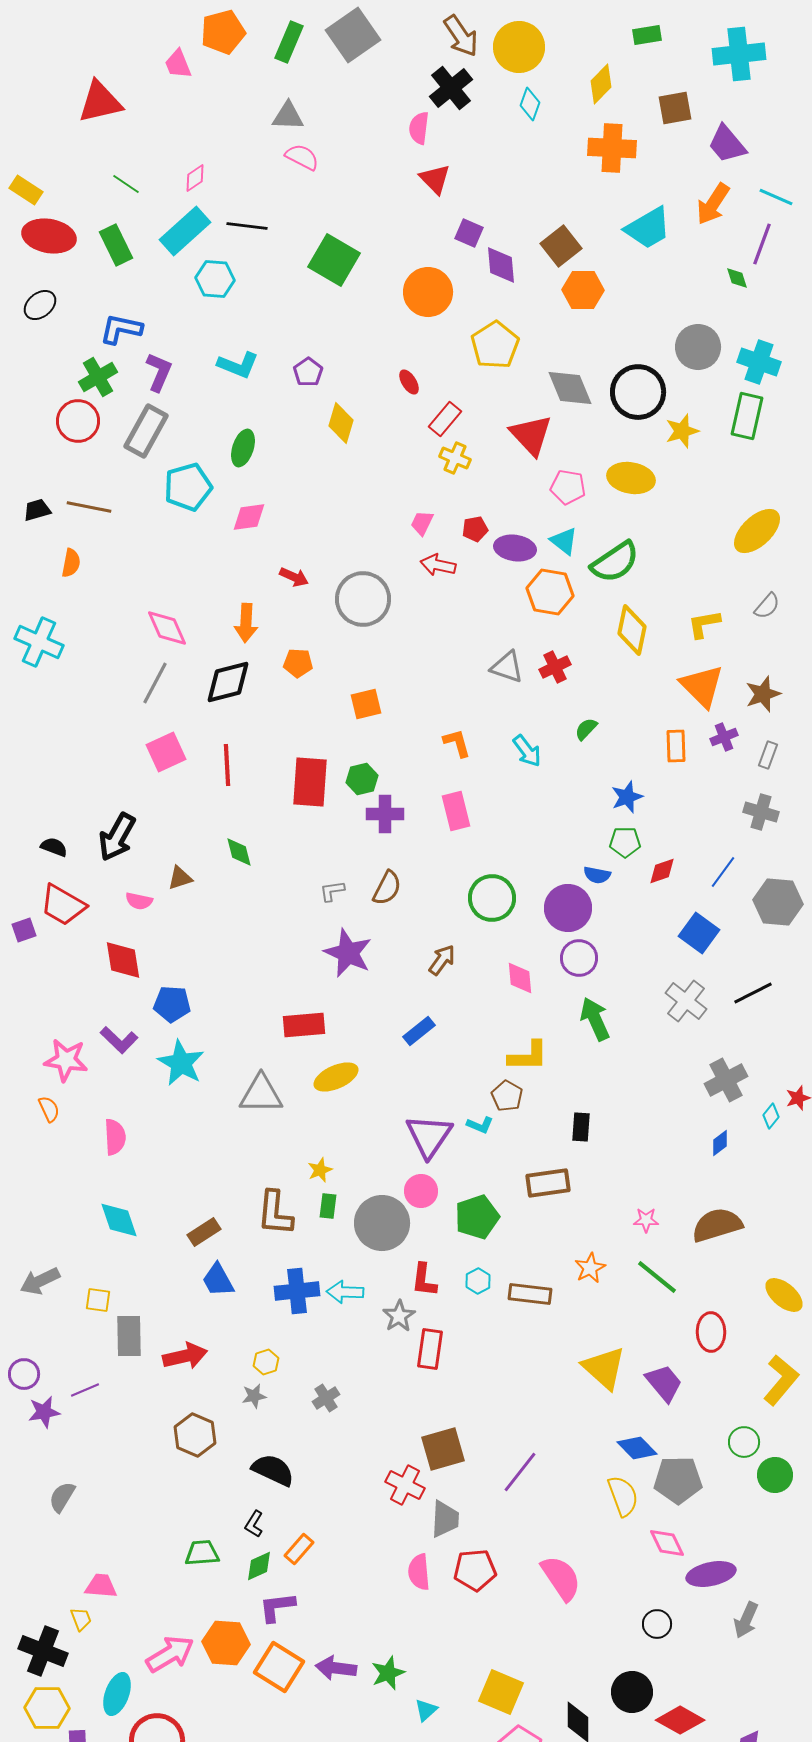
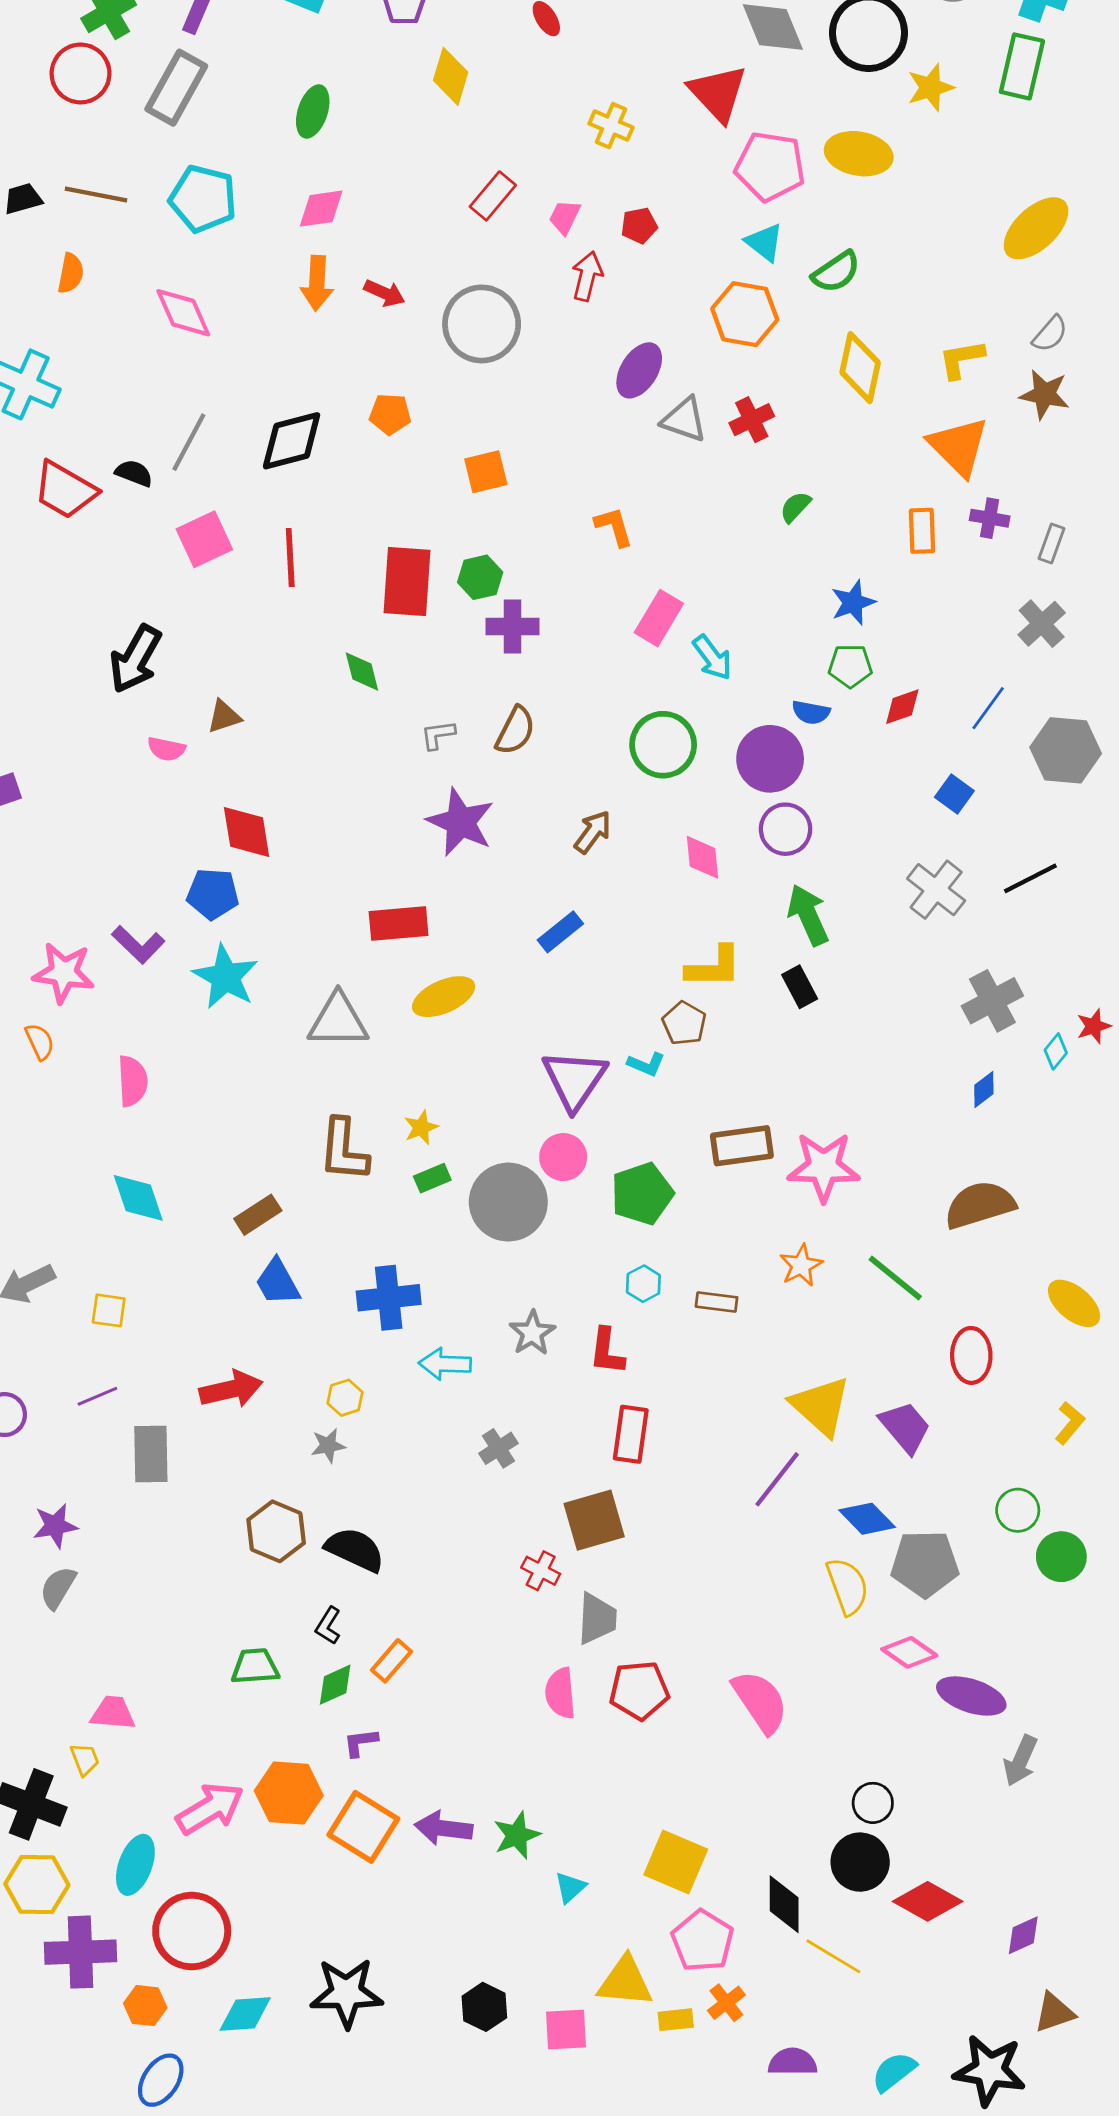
red rectangle: (445, 419) -> (493, 196), moved
cyan pentagon: (188, 487) -> (203, 199), moved, turned 30
pink pentagon: (568, 487) -> (770, 166), size x1.4
purple ellipse: (515, 548) -> (639, 370), moved, turned -66
green semicircle: (615, 562) -> (836, 272), size x0.7
red arrow: (438, 565) -> (587, 276), turned 92
orange arrow: (246, 623) -> (317, 283), moved
pink diamond: (167, 628) -> (183, 313), moved
brown star: (763, 694) -> (1044, 394), moved, turned 30
purple cross: (724, 737) -> (990, 518), turned 32
cyan arrow: (527, 751) -> (712, 657), moved
pink rectangle: (456, 811) -> (659, 618), moved, turned 45
gray cross: (761, 812) -> (1042, 624), turned 32
black semicircle: (54, 847) -> (134, 473), moved
green diamond: (239, 852) -> (362, 672), moved
red trapezoid: (63, 905) -> (65, 490), moved
blue square: (699, 933) -> (954, 794), size x0.7
red diamond: (123, 960) -> (247, 832), moved
black rectangle: (581, 1127) -> (800, 987), moved, turned -32
green rectangle: (328, 1206) -> (432, 1178), turned 60
brown L-shape: (275, 1213) -> (344, 1150), moved
pink star: (646, 1220) -> (824, 1167), moved, size x2.0
red L-shape: (424, 1280) -> (607, 1351), moved
cyan arrow: (345, 1292) -> (445, 1364), moved
brown rectangle: (530, 1294) -> (717, 1302), size x0.7
gray rectangle: (129, 1336) -> (151, 1454), moved
red rectangle: (430, 1349) -> (631, 1434), moved
yellow L-shape: (781, 1380) -> (1070, 1423), size x0.6
purple line: (85, 1390) -> (97, 1396), moved
gray cross: (326, 1398) -> (498, 1448), moved
purple star: (44, 1412) -> (55, 1526), moved
brown hexagon: (195, 1435) -> (276, 1531), moved
purple line: (520, 1472) -> (777, 1479), moved
red cross: (405, 1485) -> (541, 1571), size x0.7
pink diamond: (667, 1543) -> (909, 1652), turned -30
purple ellipse: (711, 1574) -> (971, 1696), turned 30
purple L-shape: (277, 1607) -> (361, 1742), size x0.7
black circle: (657, 1624) -> (873, 1803), moved

